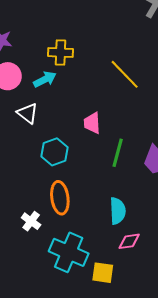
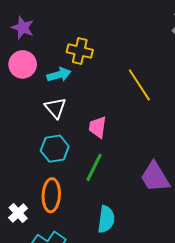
white triangle: (28, 113) -> (55, 108), moved
green line: (118, 153) -> (94, 167), moved

